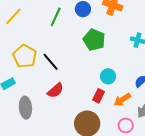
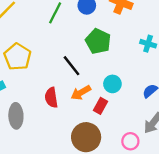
black line: (51, 62) -> (71, 66), moved
red semicircle: (55, 90) -> (51, 98), turned 120
orange arrow: (122, 100) -> (81, 93), moved

